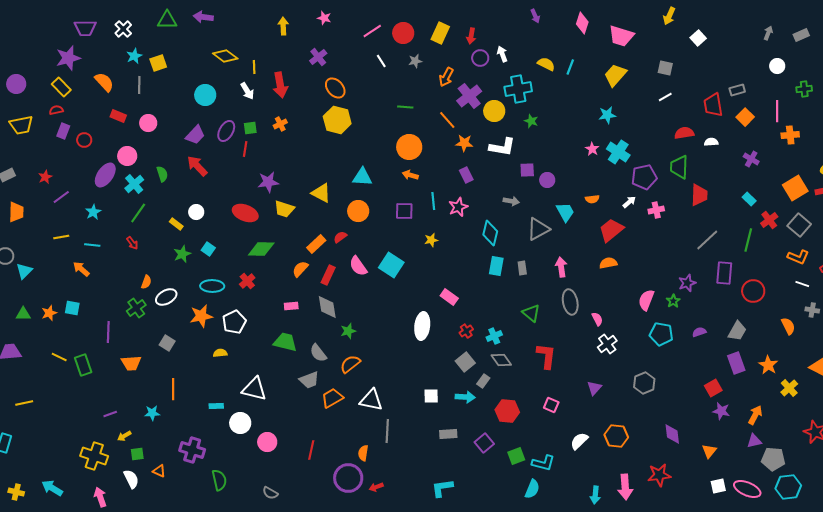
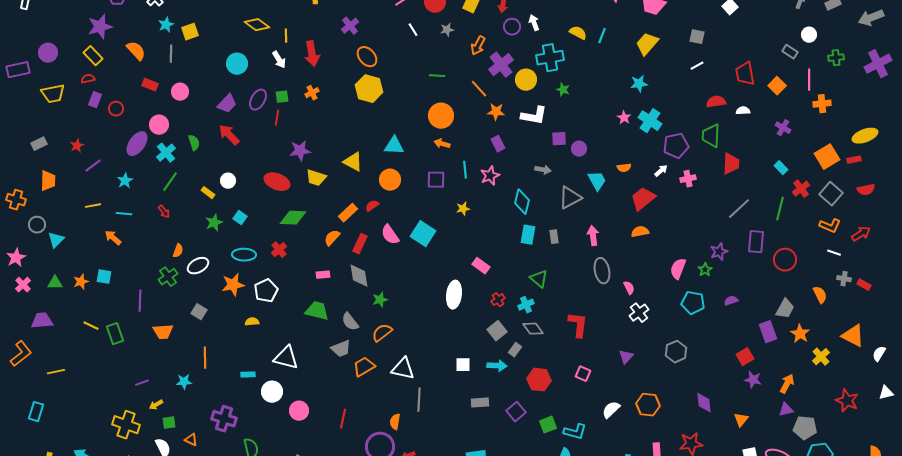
gray rectangle: (737, 90) -> (790, 52), moved, turned 49
green triangle: (531, 313) -> (539, 279), moved
gray trapezoid: (737, 331) -> (785, 309), moved

